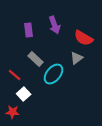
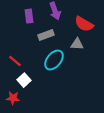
gray triangle: (77, 58) -> (77, 44), turned 40
gray rectangle: (36, 59) -> (46, 35), moved, turned -63

